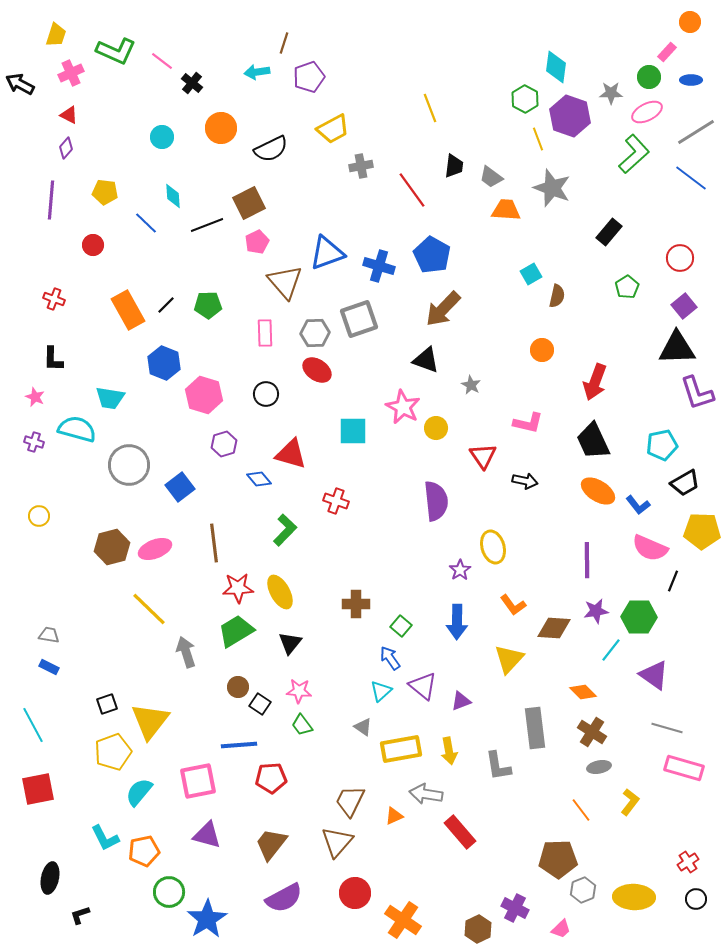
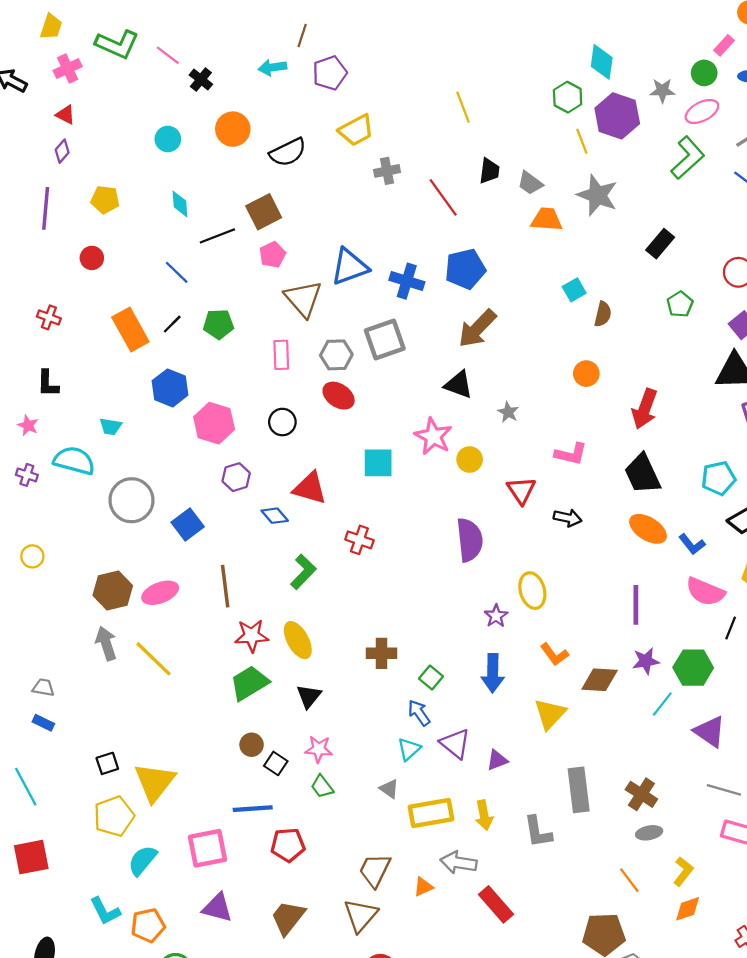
blue line: (146, 223) -> (177, 272), moved
blue pentagon: (432, 255) -> (465, 269), turned 30
cyan trapezoid: (110, 398) -> (111, 426), size x0.7
gray arrow: (186, 652) -> (106, 643), moved
orange diamond: (583, 692) -> (688, 909), moved, turned -64

